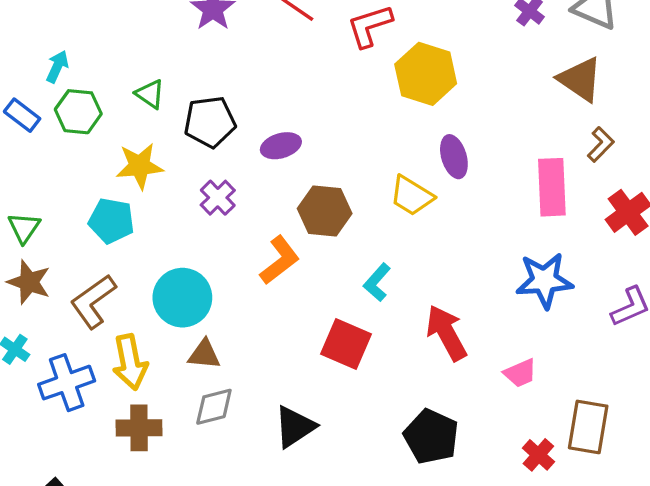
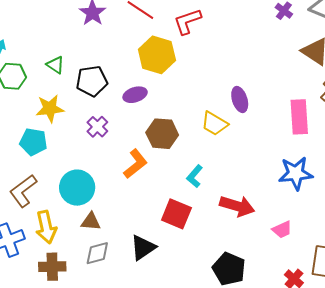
yellow hexagon: (426, 74) -> (157, 55), moved
red arrow: (446, 333) -> (237, 206), turned 136
black triangle: (295, 427) -> (143, 248), moved

